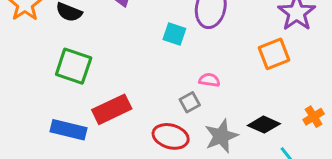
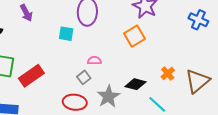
red rectangle: (112, 109) -> (31, 76), moved

